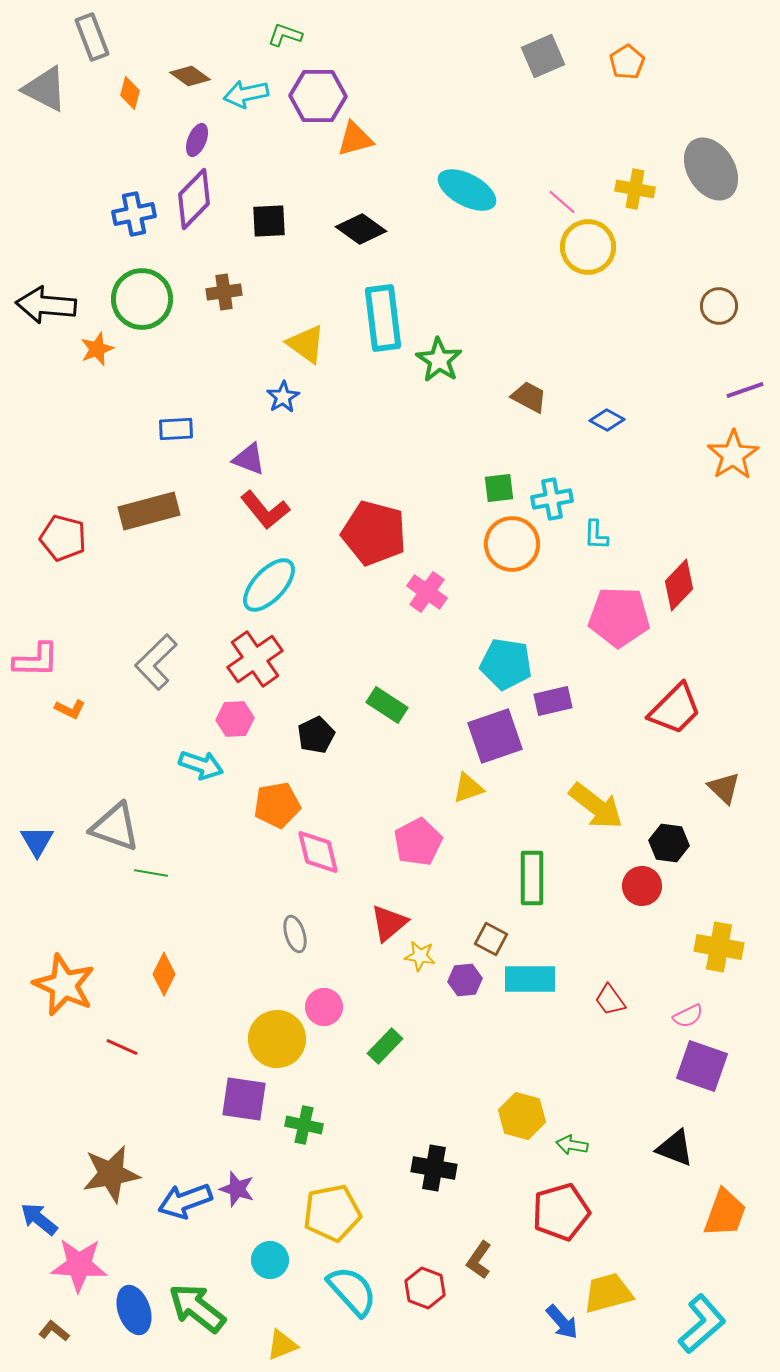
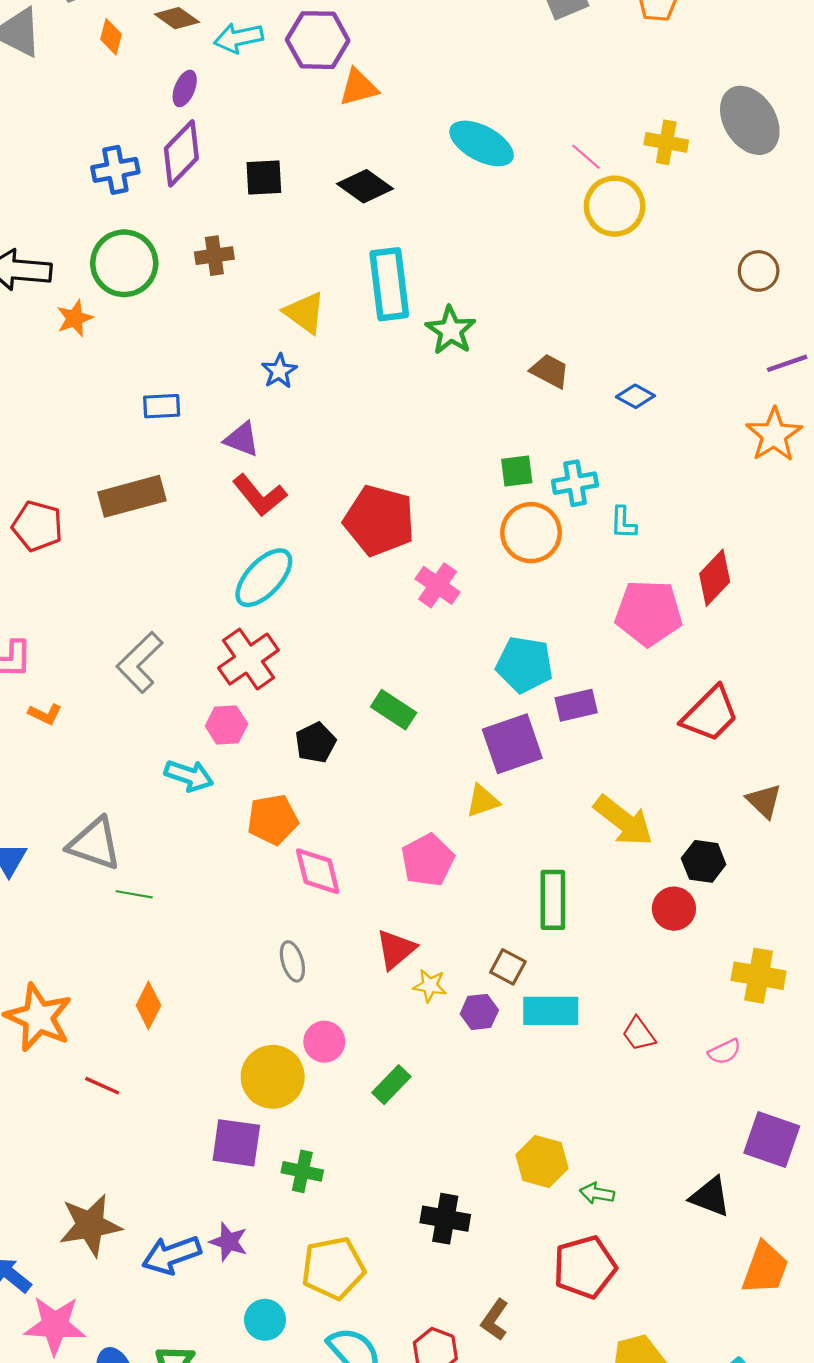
purple square: (702, 1066) -> (772, 1139), moved

